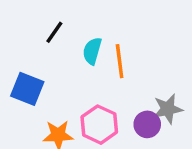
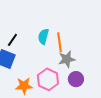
black line: (54, 32) -> (12, 40), moved
gray star: (168, 109) -> (67, 59), moved

